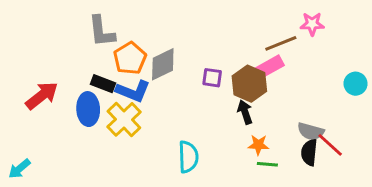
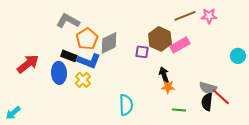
gray L-shape: (102, 31) -> (68, 21), turned 125
brown line: (281, 43) -> (185, 16), moved
brown hexagon: (249, 84) -> (160, 39), moved
yellow cross: (124, 119) -> (83, 80), size x0.7
orange star: (258, 145) -> (168, 87), moved

